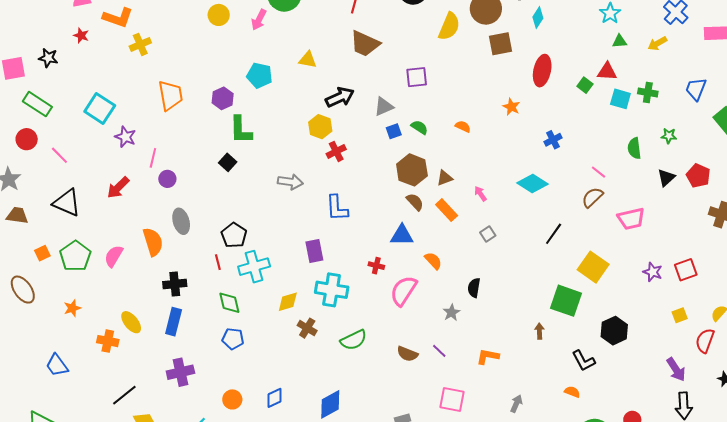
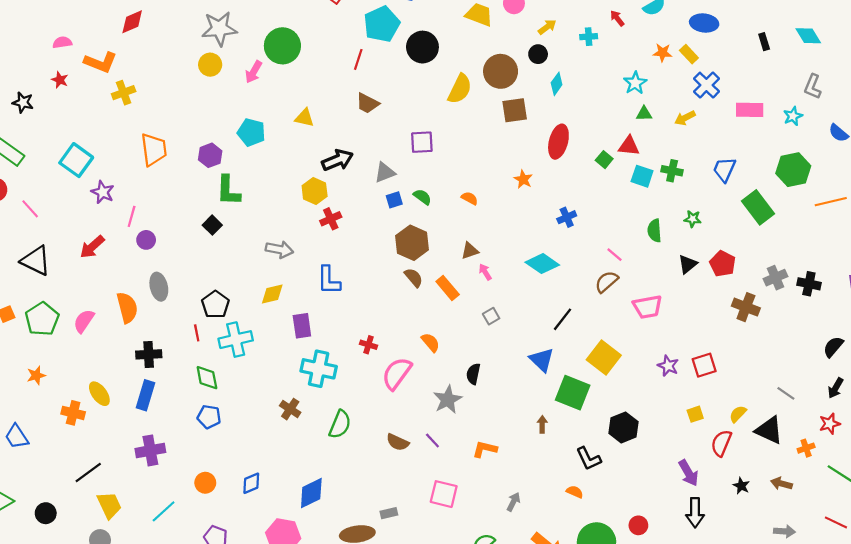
brown trapezoid: (365, 44) -> (367, 103), size x0.7
brown triangle: (445, 178) -> (470, 251), moved
blue triangle: (402, 235) -> (542, 360), moved, turned 40
yellow diamond: (288, 302) -> (272, 294), moved
gray star: (451, 313) -> (448, 400), size x1.5
green semicircle: (354, 340) -> (340, 424), turned -44

